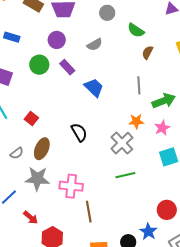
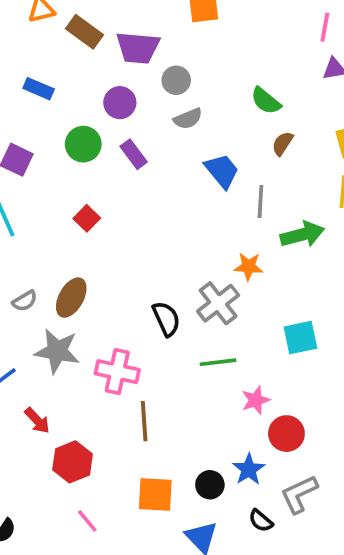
gray circle: (107, 13) -> (176, 80), moved
blue trapezoid: (94, 88) -> (222, 171), moved
red square: (31, 118) -> (87, 218), moved
pink star: (162, 128) -> (256, 400), moved
black semicircle: (79, 132) -> (166, 319), moved

